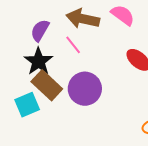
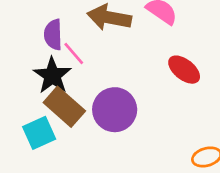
purple semicircle: (40, 30) -> (53, 35), turned -30
pink line: (73, 45) -> (74, 53), moved

